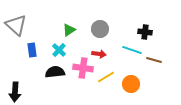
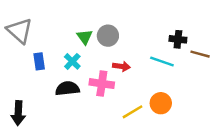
gray circle: (100, 29) -> (108, 36), moved
green triangle: (69, 30) -> (85, 37), turned -32
brown line: (154, 60) -> (200, 54), moved
yellow line: (106, 77) -> (132, 112), moved

